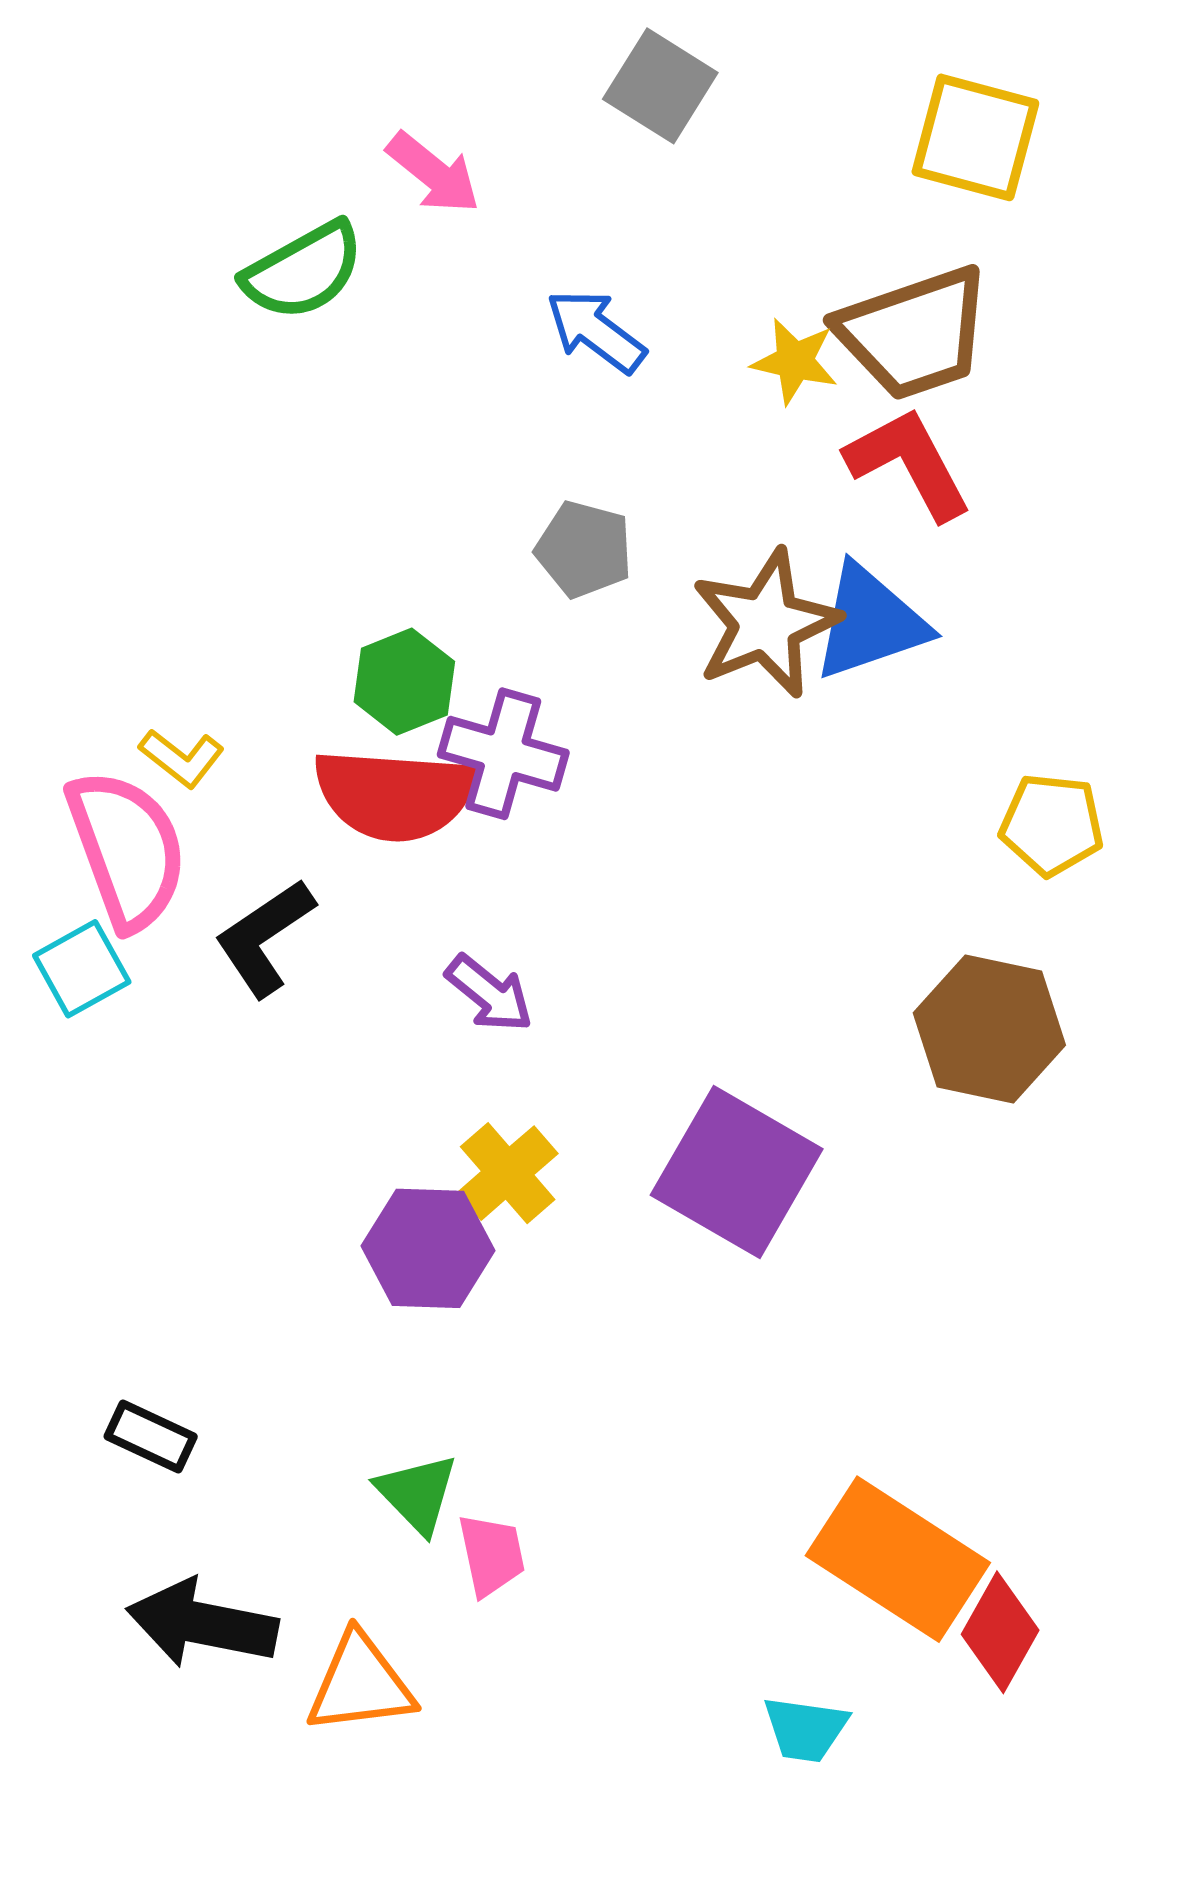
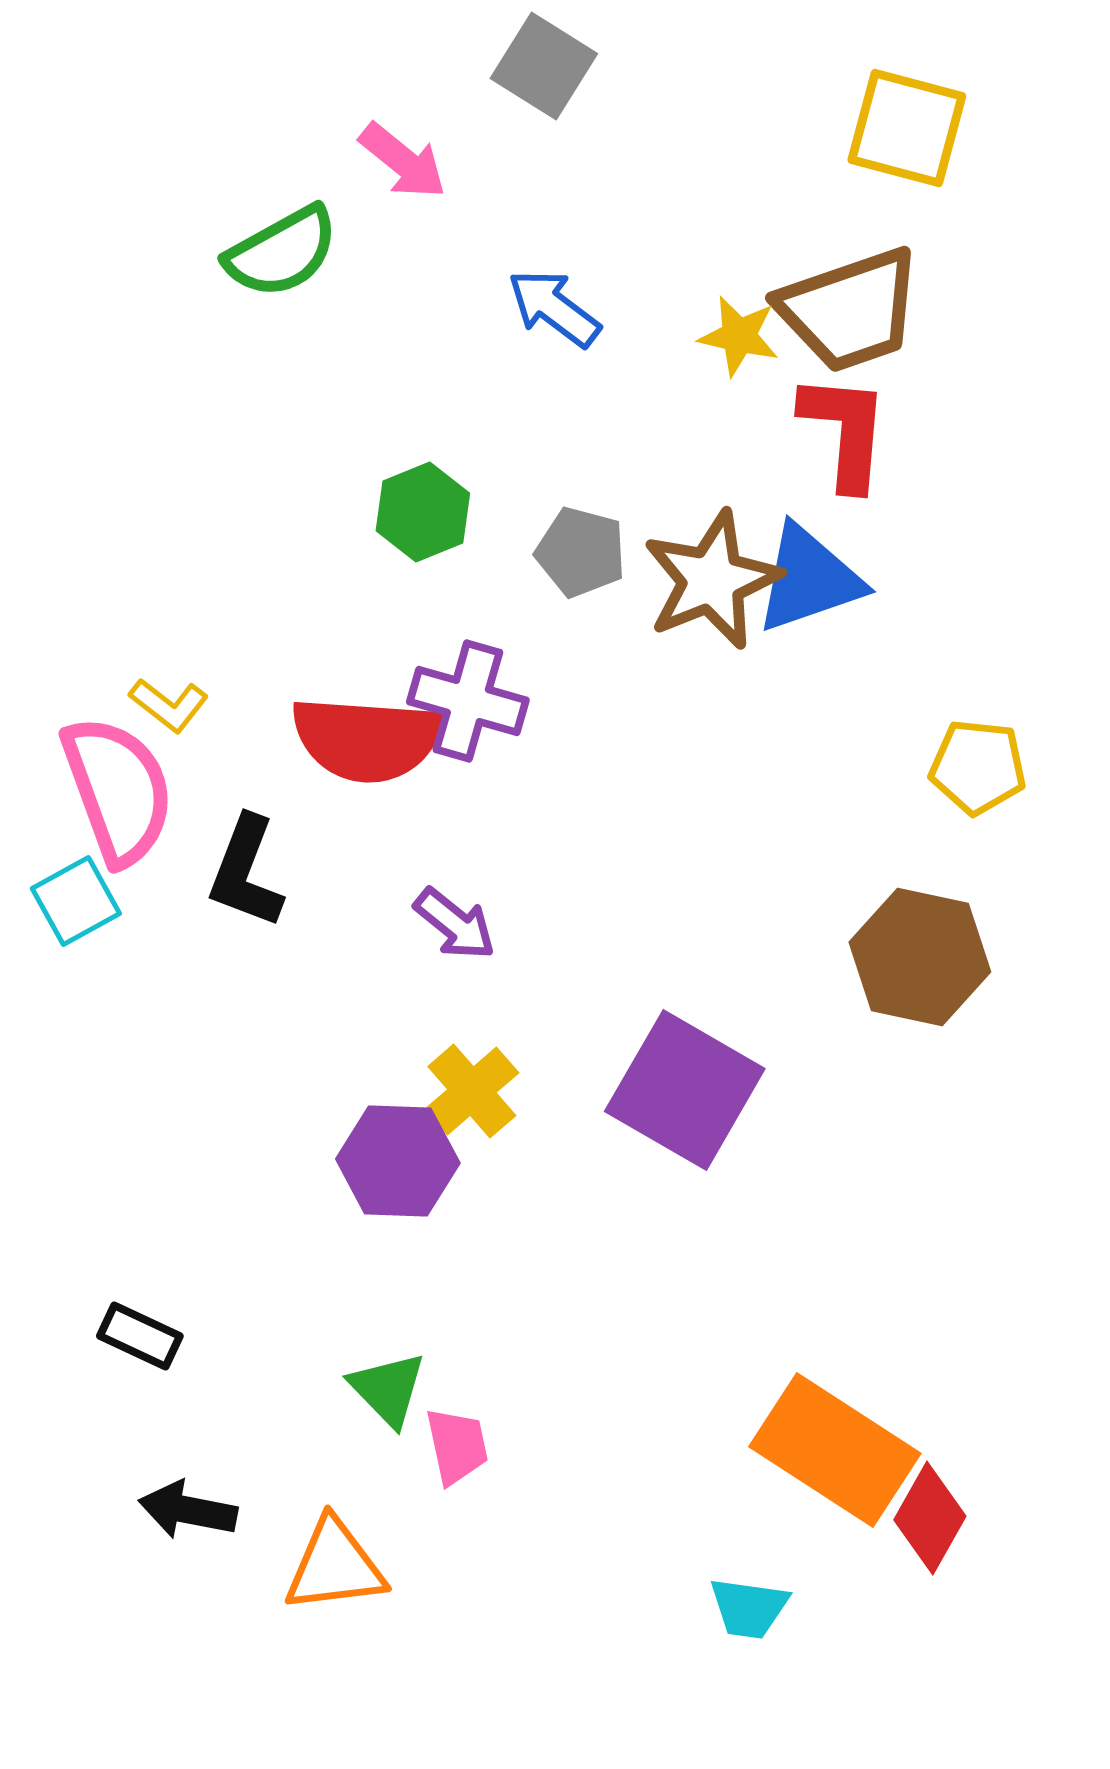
gray square: (660, 86) -> (544, 66), moved
red L-shape: (909, 463) -> (845, 431), turned 33
gray pentagon: (584, 549) -> (581, 552), moved
green hexagon: (404, 682) -> (423, 512), moved
black L-shape: (265, 938) -> (246, 872), turned -35
black arrow: (202, 1624) -> (188, 1510), size x0.7

